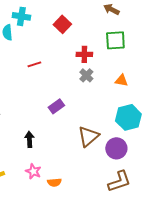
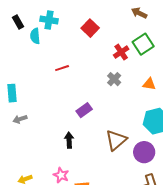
green square: (115, 40) -> (143, 44), turned -30
red cross: (84, 54) -> (121, 52), moved, turned -35
black arrow: (29, 139) -> (69, 140), moved

